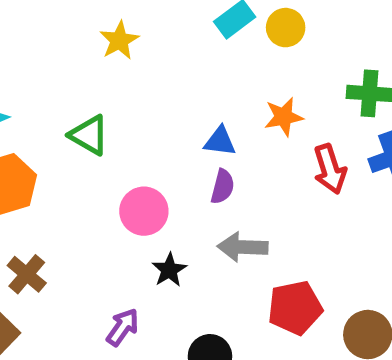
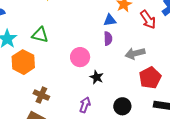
green triangle: (89, 135) -> (40, 35), moved
blue triangle: (220, 141) -> (110, 20), moved
gray arrow: (243, 247) -> (135, 53), moved

